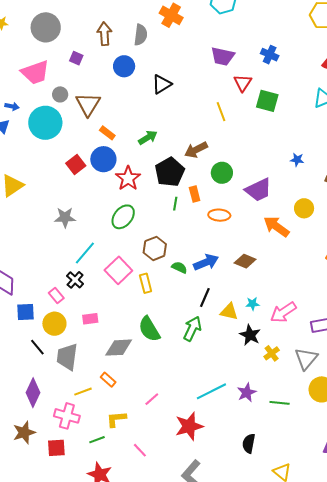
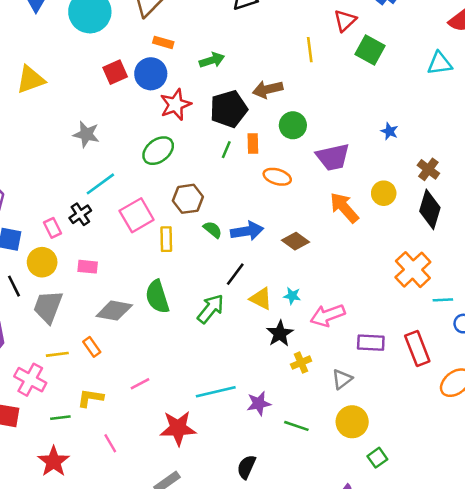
orange rectangle: (107, 133) -> (163, 42), turned -35
gray triangle: (306, 359) -> (342, 379), size x0.7

